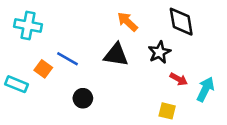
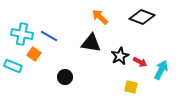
black diamond: (181, 22) -> (142, 17), turned -60
cyan cross: (28, 25) -> (22, 34), moved
black star: (159, 52) -> (120, 56), moved
blue line: (68, 59) -> (49, 36), moved

